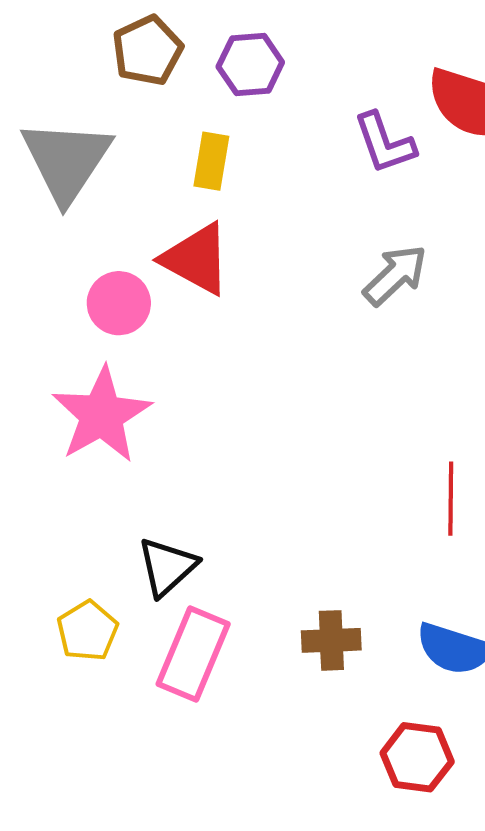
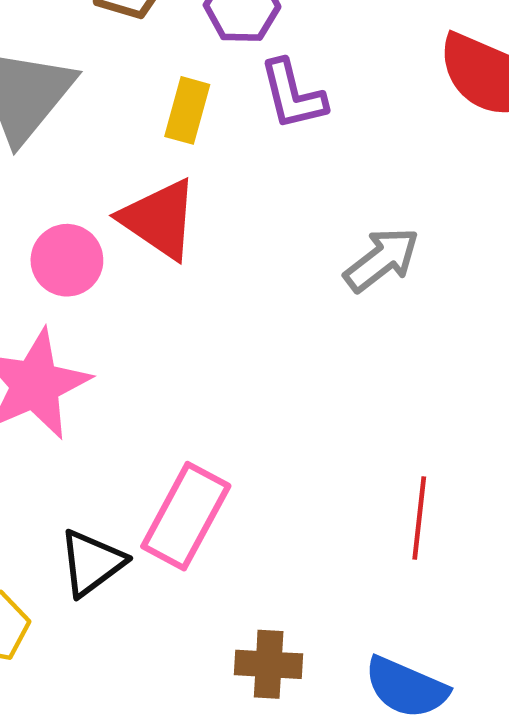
purple L-shape: (385, 143) -> (293, 95), moved
pink rectangle: (193, 654) -> (186, 516), moved

